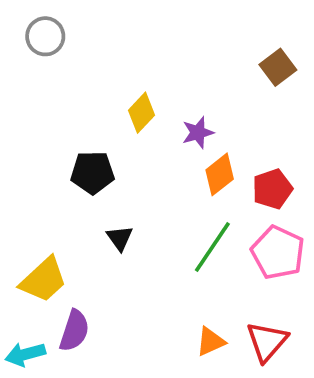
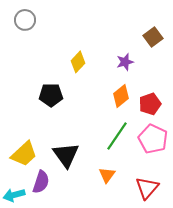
purple star: (198, 133) -> (125, 62), moved
black triangle: (120, 238) -> (66, 155), moved, size x1.8
orange triangle: (211, 342) -> (107, 175), moved, turned -30

